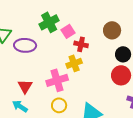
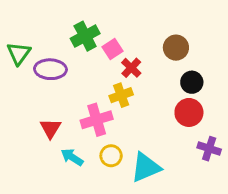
red cross: (81, 44) -> (131, 68), turned 32
yellow circle: (59, 105) -> (111, 156), moved
cyan arrow: (20, 106) -> (72, 157), moved

